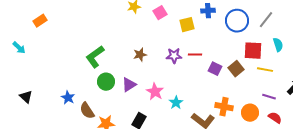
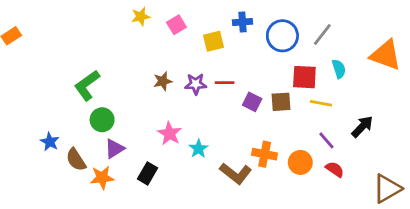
brown star: (140, 55) -> (163, 81), moved
brown square: (236, 69) -> (281, 102), turned 35
purple triangle: (129, 85) -> (114, 149), moved
purple line: (269, 97) -> (326, 140), turned 32

